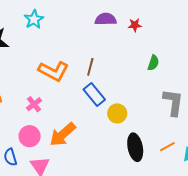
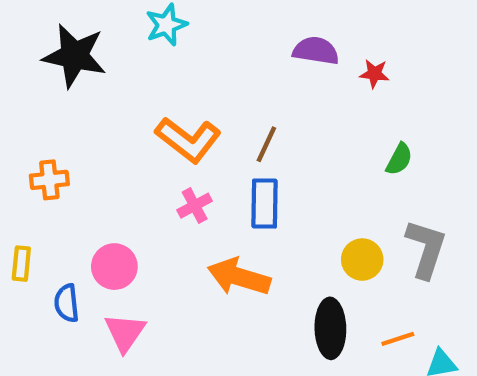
blue rectangle: (94, 95) -> (264, 204), turned 30
pink cross: (34, 104) -> (195, 206), moved
yellow circle: (117, 113) -> (362, 260), moved
orange arrow: (63, 134) -> (239, 277), moved, turned 48

